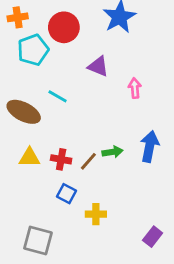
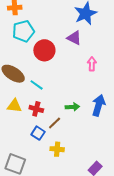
red circle: (64, 27) -> (44, 50), moved
purple triangle: (98, 66) -> (74, 38), moved
cyan line: (58, 96) -> (37, 85), moved
brown line: (88, 161) -> (55, 123), moved

